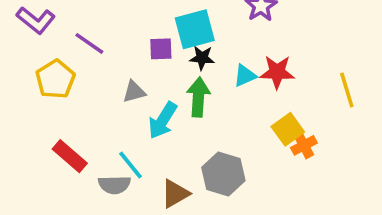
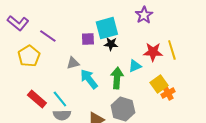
cyan triangle: (245, 76) -> (135, 66), moved
yellow line: (347, 90) -> (172, 50), moved
green arrow: (198, 97) -> (117, 78), moved
cyan arrow: (163, 120) -> (89, 79), turned 110
cyan line: (130, 165) -> (60, 99), moved

